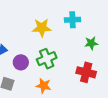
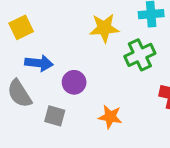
green cross: (47, 59) -> (140, 55), moved

